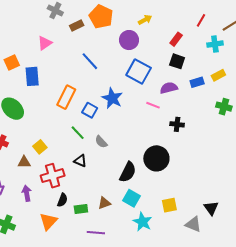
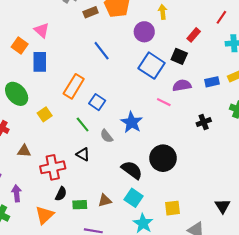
yellow arrow: (145, 20) -> (163, 12), turned -72
pink triangle: (45, 43) -> (42, 30), moved, turned -49
black square: (177, 61) -> (179, 56), moved
orange square: (12, 63) -> (20, 45), turned -35
blue star: (112, 98) -> (132, 122), moved
black cross: (177, 124) -> (204, 122), moved, turned -32
yellow square: (40, 147) -> (45, 114), moved
black semicircle: (128, 172) -> (132, 170), turned -85
purple arrow: (27, 193) -> (17, 193), moved
black triangle: (211, 208) -> (223, 206), moved

